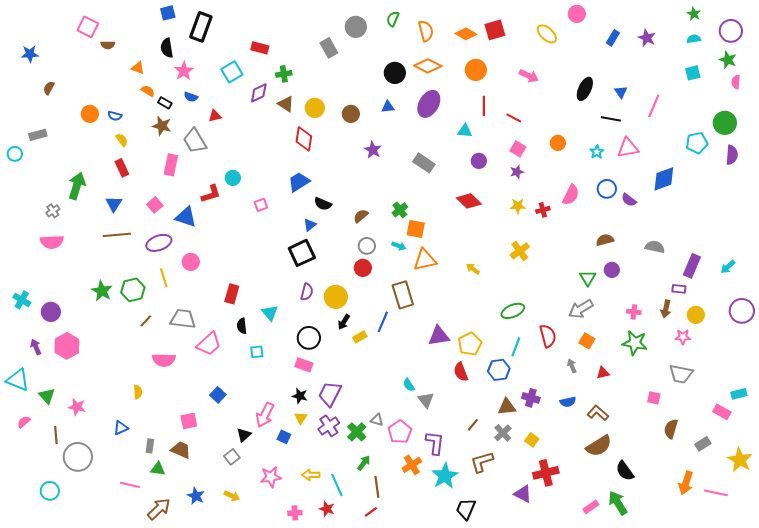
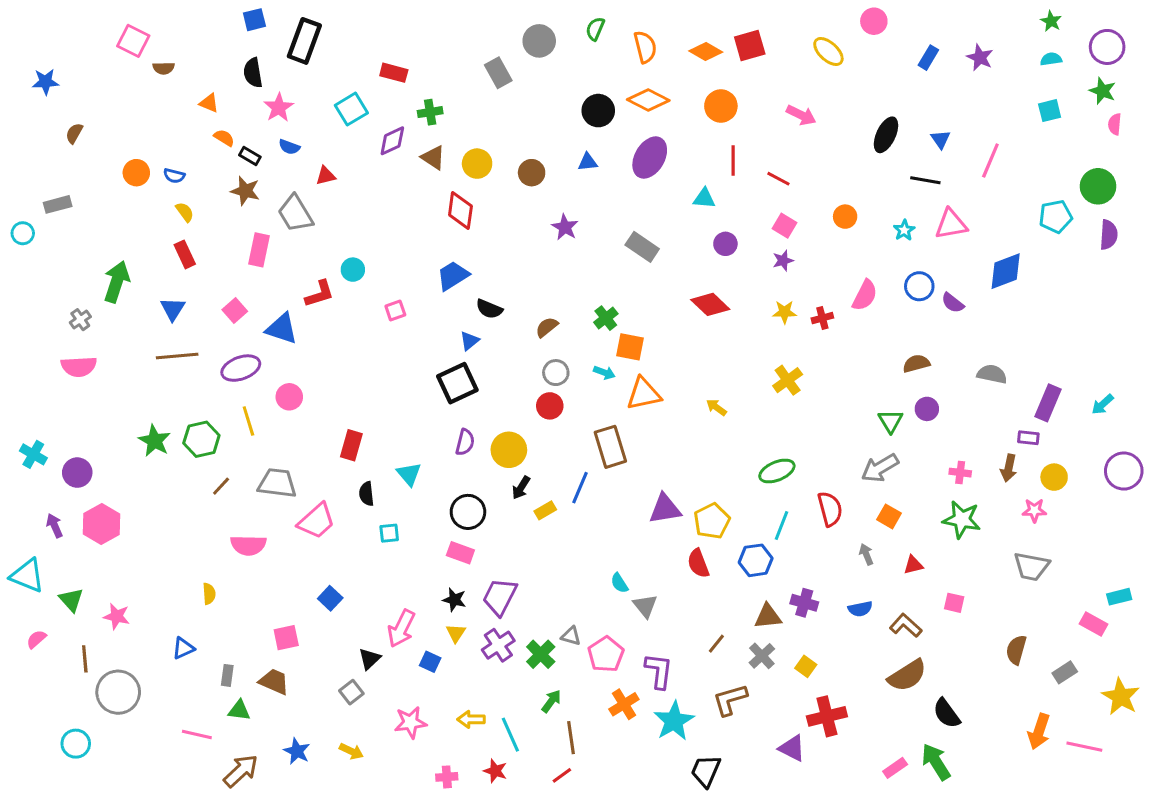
pink square: (654, 398) -> (954, 603), moved

